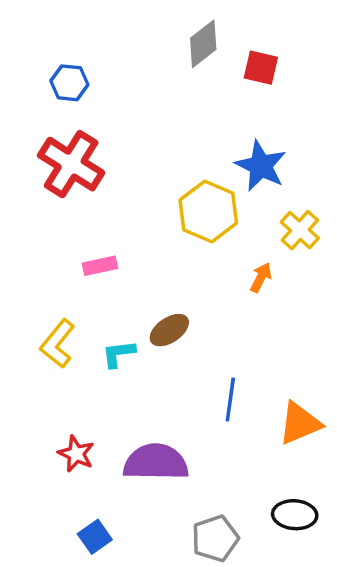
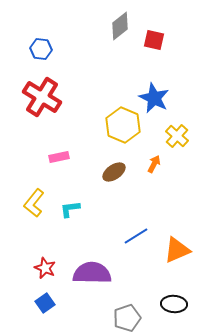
brown ellipse: (169, 330) -> (114, 172), moved
blue line: (230, 400) -> (136, 236), turned 50
blue square: (95, 537) -> (45, 303), moved

